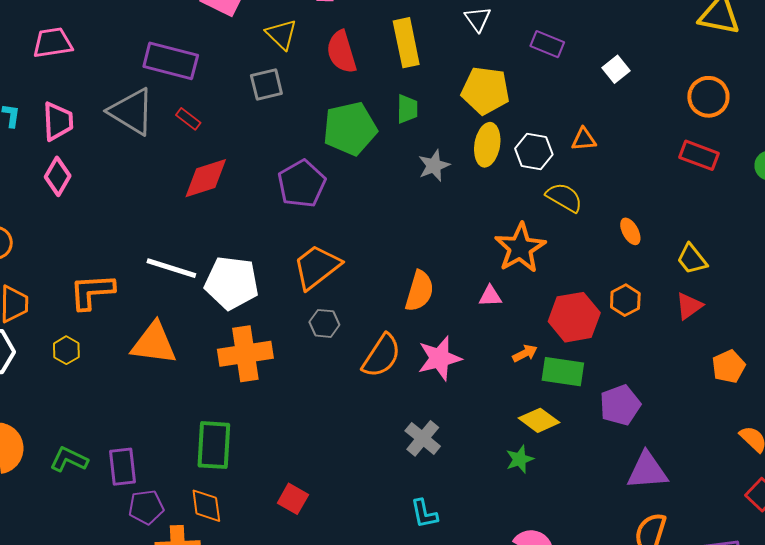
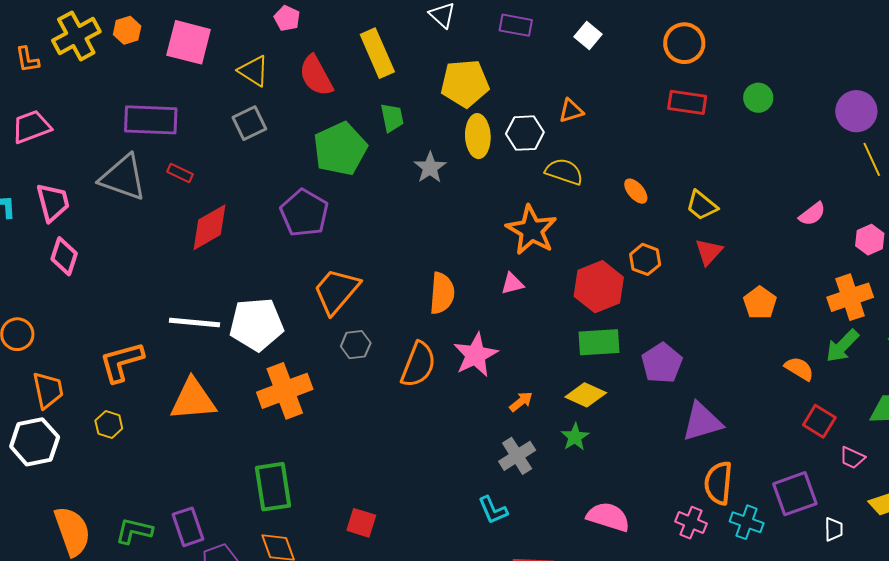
orange arrow: (525, 353) -> (521, 402), moved
gray cross: (423, 438) -> (517, 456), moved, turned 30

